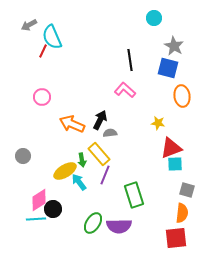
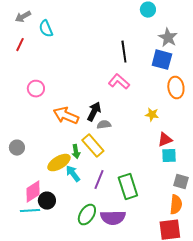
cyan semicircle: (52, 37) -> (46, 29), size x0.7
red line: (43, 51) -> (20, 45), moved
red triangle: (171, 148) -> (165, 140), size x0.7
purple line: (105, 175) -> (99, 180), moved

